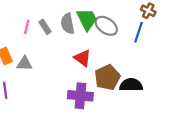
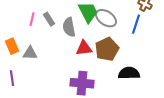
gray semicircle: (68, 24) -> (69, 27), moved
red triangle: (83, 58) -> (84, 48), turned -42
brown pentagon: (107, 77) -> (107, 49), moved

